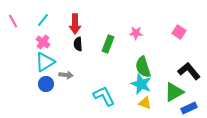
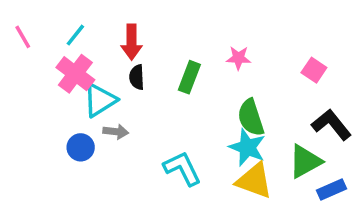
pink square: (179, 32) -> (314, 70), moved
pink cross: (43, 42) -> (75, 74), size x1.5
cyan triangle: (45, 62) -> (100, 100), moved
yellow triangle: (145, 103) -> (254, 181), size x1.6

